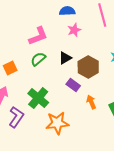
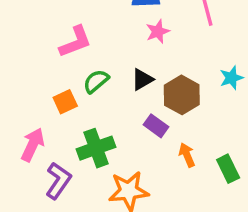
pink L-shape: (38, 36) -> (75, 42), moved
orange square: (10, 68) -> (65, 102), moved
green cross: (38, 98) -> (96, 148), turned 30

